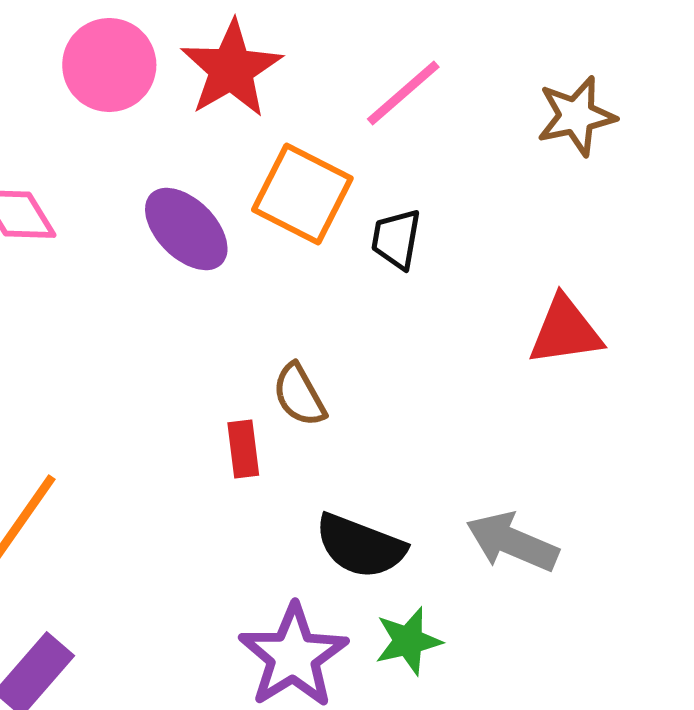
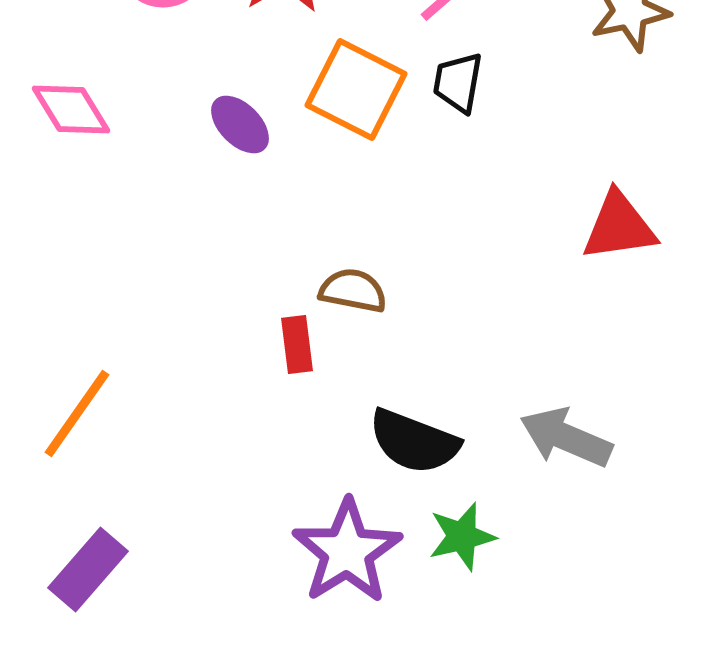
purple ellipse: (186, 229) -> (240, 124), size x0.7
black trapezoid: (396, 239) -> (458, 82), moved
brown semicircle: (299, 395) -> (353, 290), turned 130

